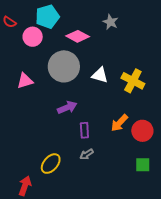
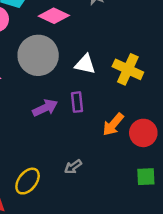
purple rectangle: (84, 130) -> (77, 102), moved

